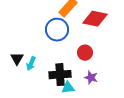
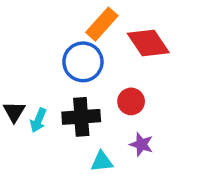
red diamond: (95, 19) -> (148, 43), turned 45
black cross: (60, 75) -> (81, 117), moved

